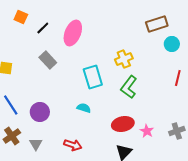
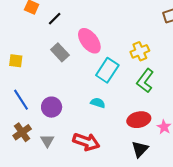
pink ellipse: (73, 33) -> (89, 41), moved, turned -60
cyan rectangle: (93, 77) -> (107, 70), turned 50
red arrow: (73, 145) -> (86, 142), size x1.4

